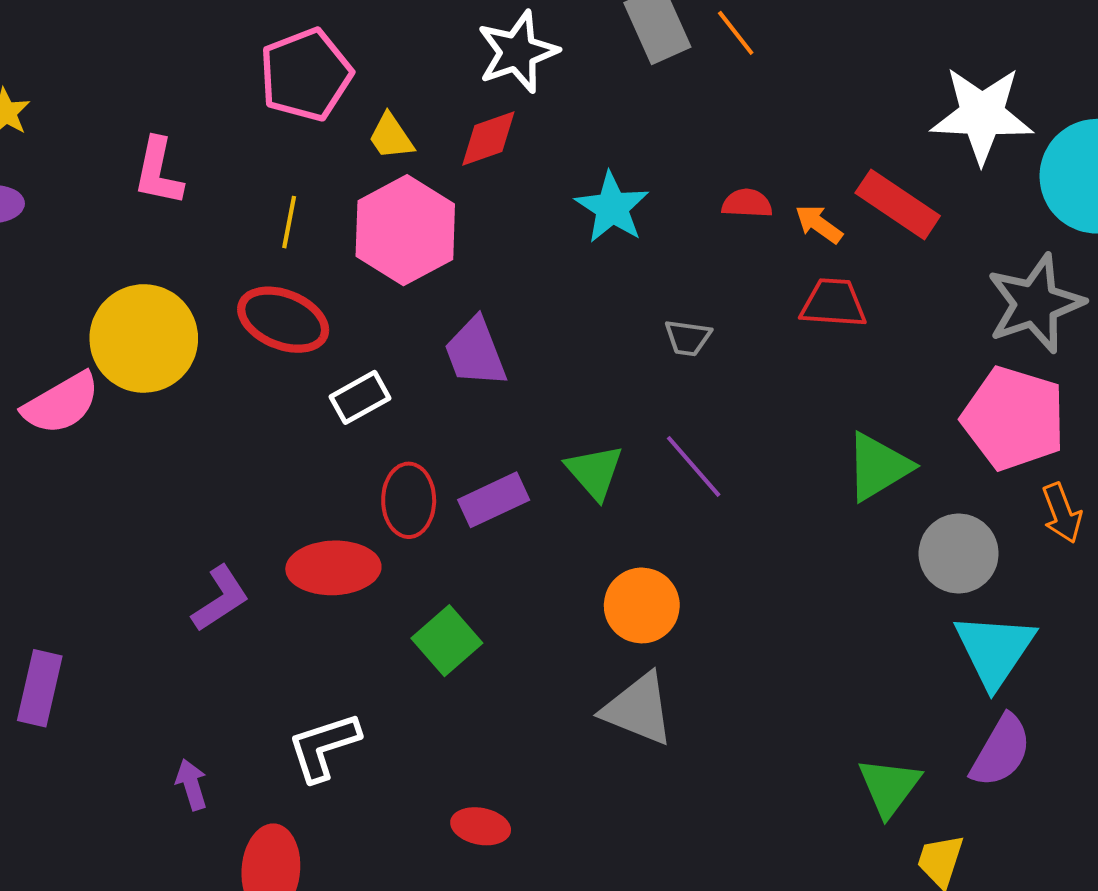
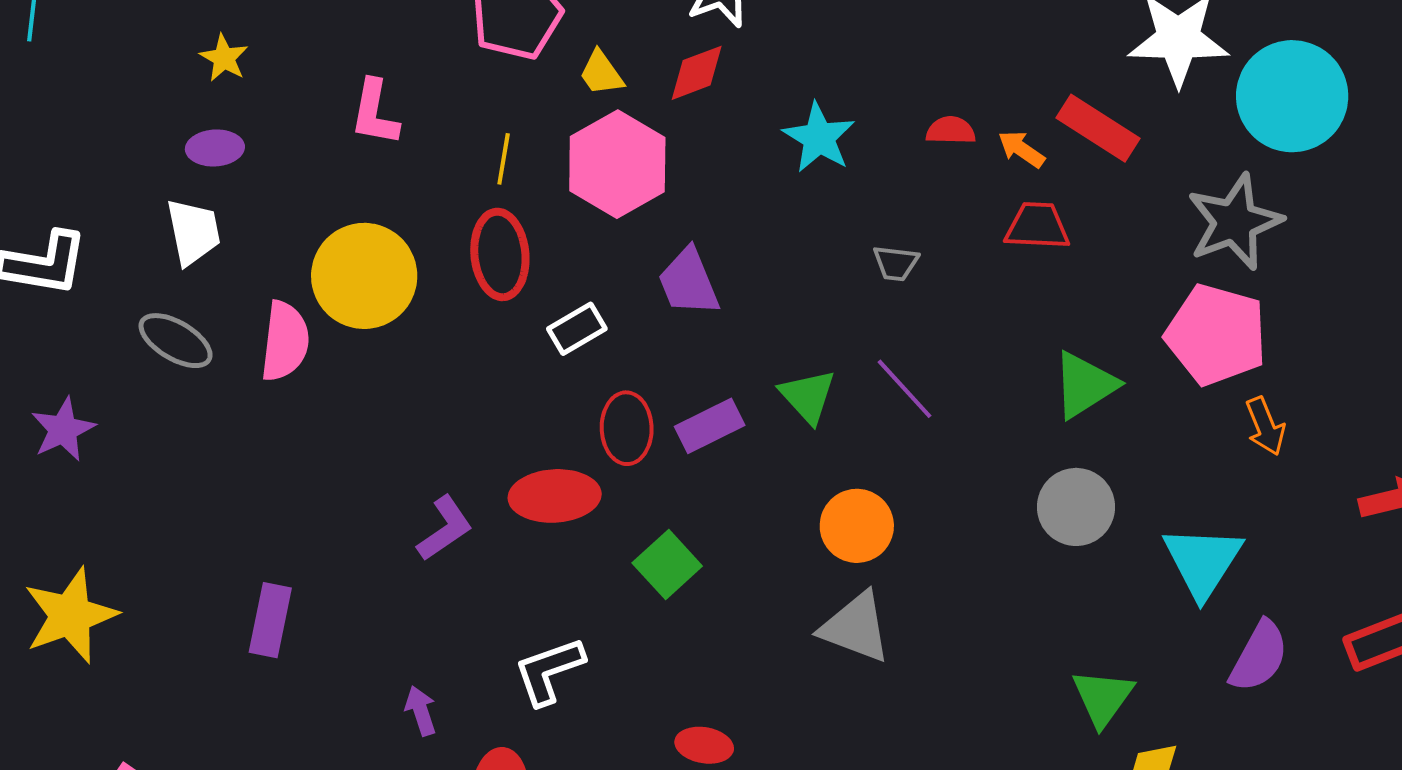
red ellipse: (283, 320) -> (500, 254), turned 64
pink semicircle: (61, 403) -> (285, 341), turned -52
gray circle: (959, 554) -> (1076, 507), moved
purple semicircle: (1001, 751) -> (1259, 656), moved

